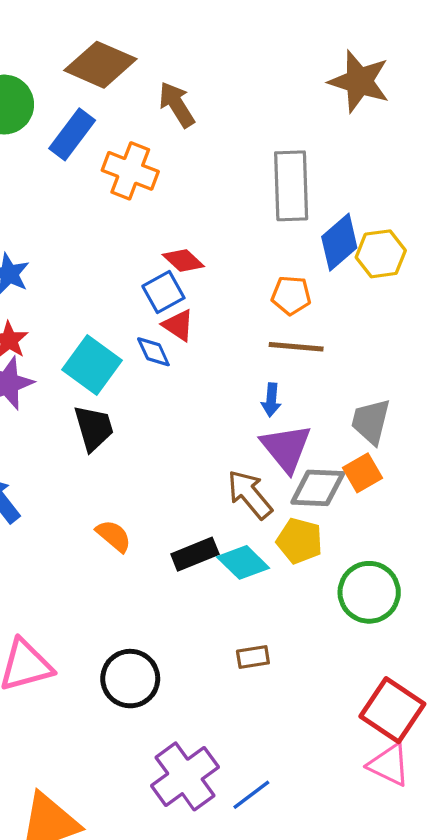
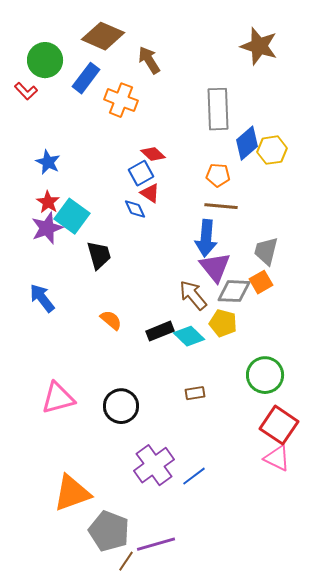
cyan square: (92, 365) -> (72, 216), moved
blue arrow: (271, 400) -> (206, 238), size x1.8
green circle: (369, 592) -> (265, 375), moved

